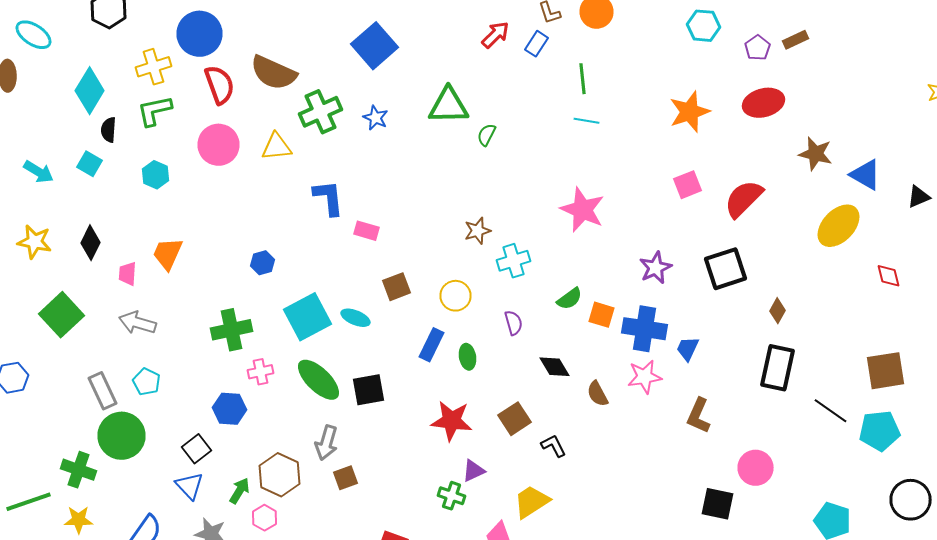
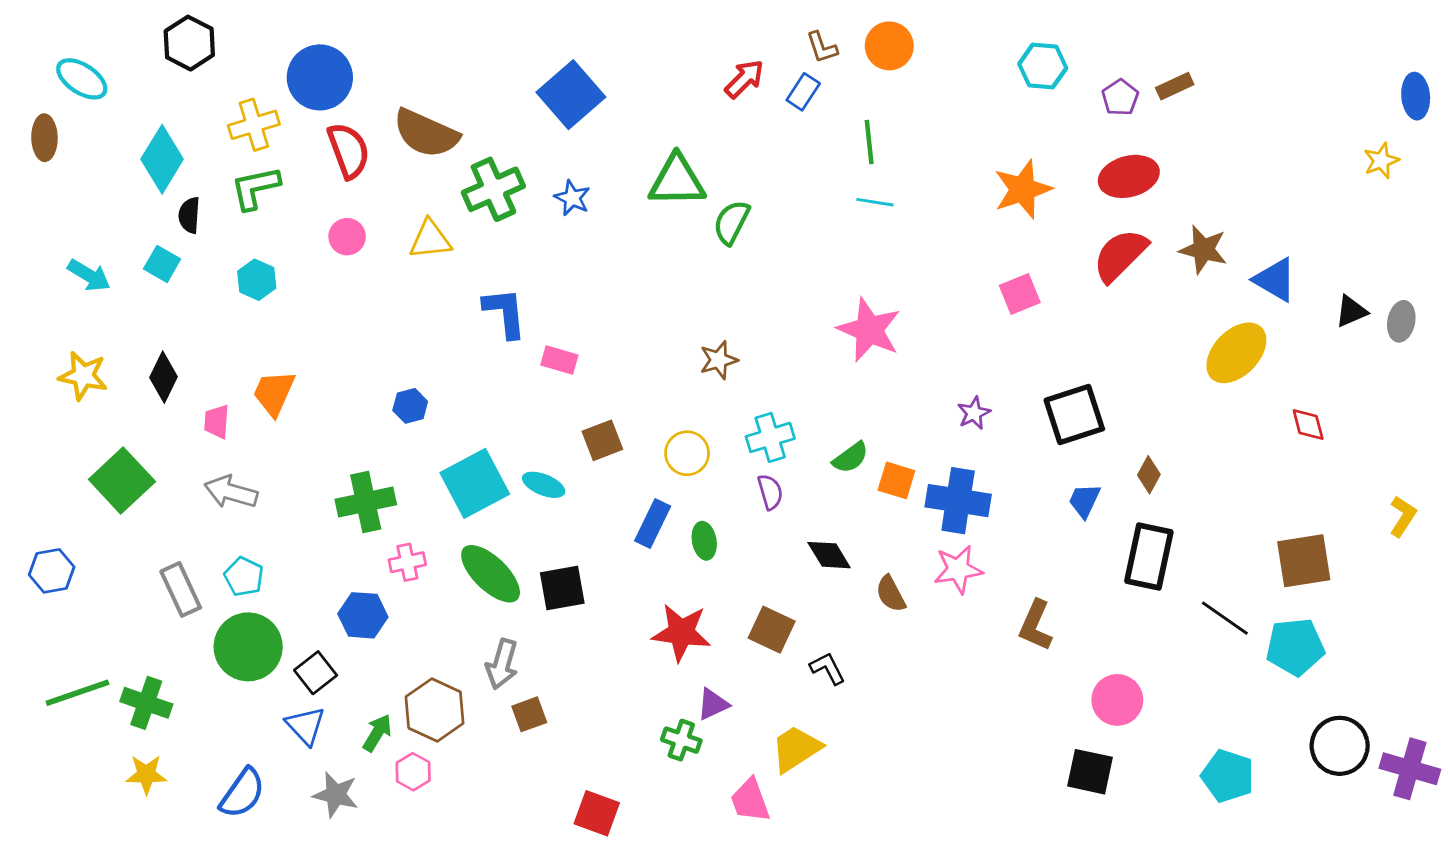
green semicircle: (486, 135) -> (731, 222), size x1.4
pink circle: (218, 145) -> (347, 237), size x0.6
red semicircle: (744, 199) -> (1120, 255), moved
cyan cross: (514, 261) -> (770, 437), moved
purple star: (656, 268) -> (974, 413), size x0.7
blue trapezoid: (688, 349) -> (1084, 501), moved
brown square: (514, 419) -> (772, 630), turned -32
green circle: (122, 436) -> (248, 647), moved
green line: (28, 502) -> (77, 693), moved
black square: (718, 504) -> (1090, 772), moved

